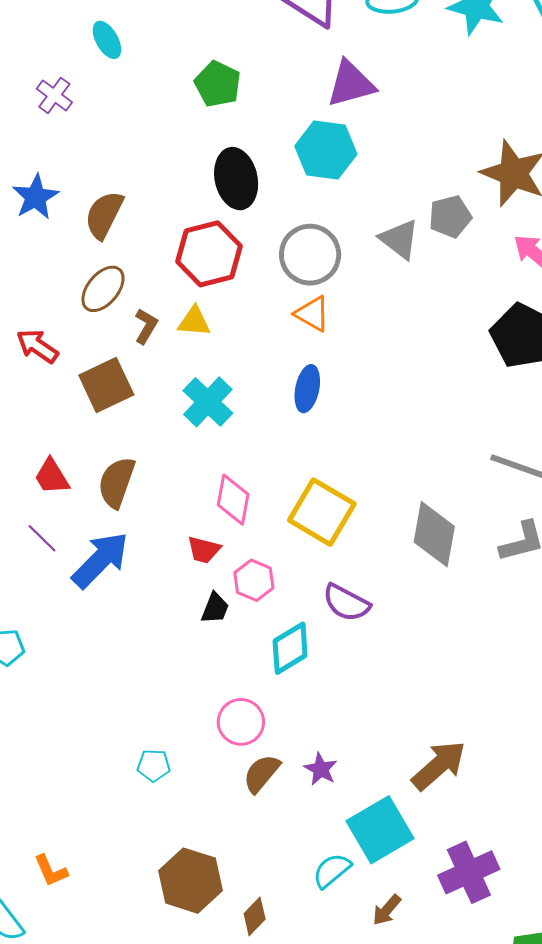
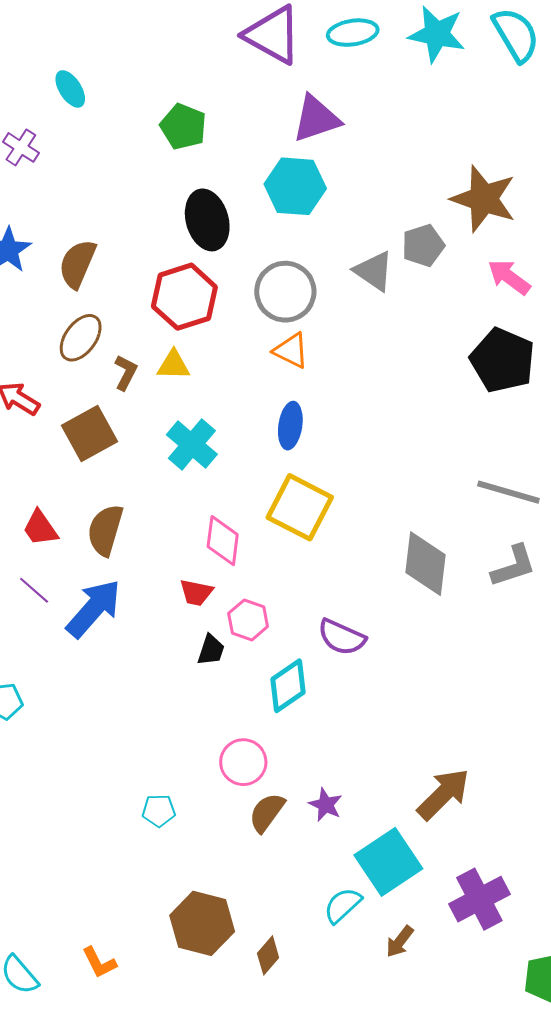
yellow square: (322, 512) -> (300, 507), moved
orange L-shape: (51, 871) -> (99, 962), moved

